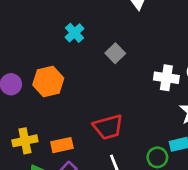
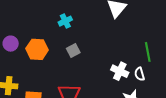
gray square: (115, 53) -> (73, 50), moved

